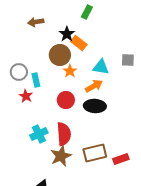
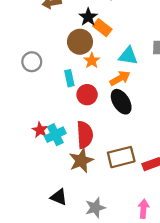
cyan rectangle: (36, 80) -> (69, 78), moved
red star: (26, 96) -> (40, 130), moved
black ellipse: (95, 106) -> (121, 102), turned 55

